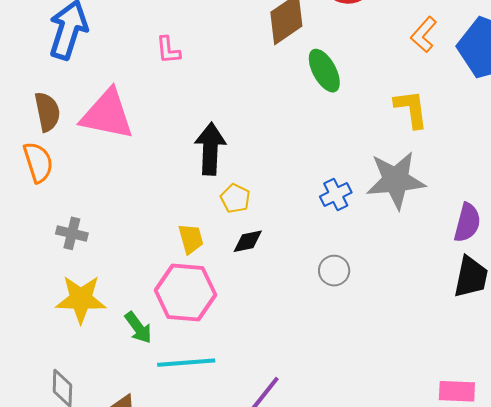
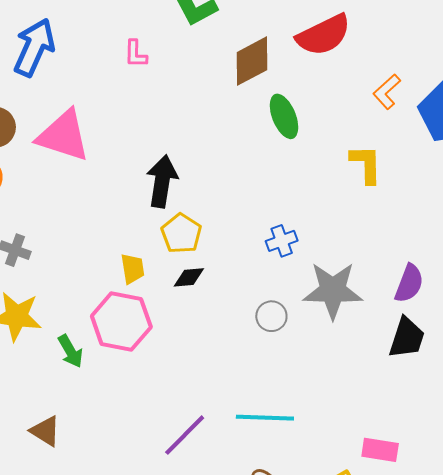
pink L-shape: (168, 50) -> (136, 54), moved
gray star: (396, 180) -> (333, 290), moved
yellow pentagon: (235, 198) -> (181, 233), size x1.4
cyan line: (186, 363) -> (265, 418), moved

